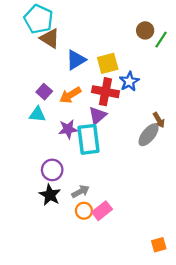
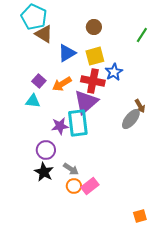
brown circle: (145, 30) -> (94, 27), moved
purple triangle: (98, 115) -> (86, 102), size x1.5
purple star: (68, 129) -> (60, 126), moved
gray arrow: (81, 191) -> (71, 169), turned 63

